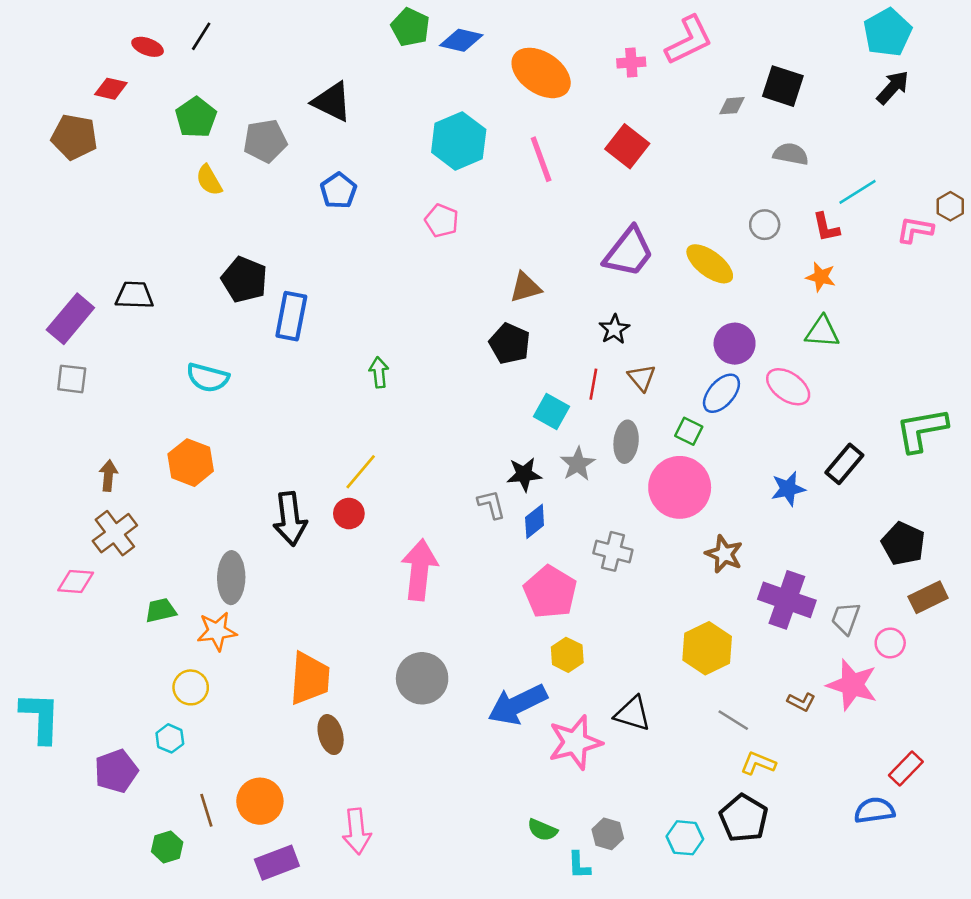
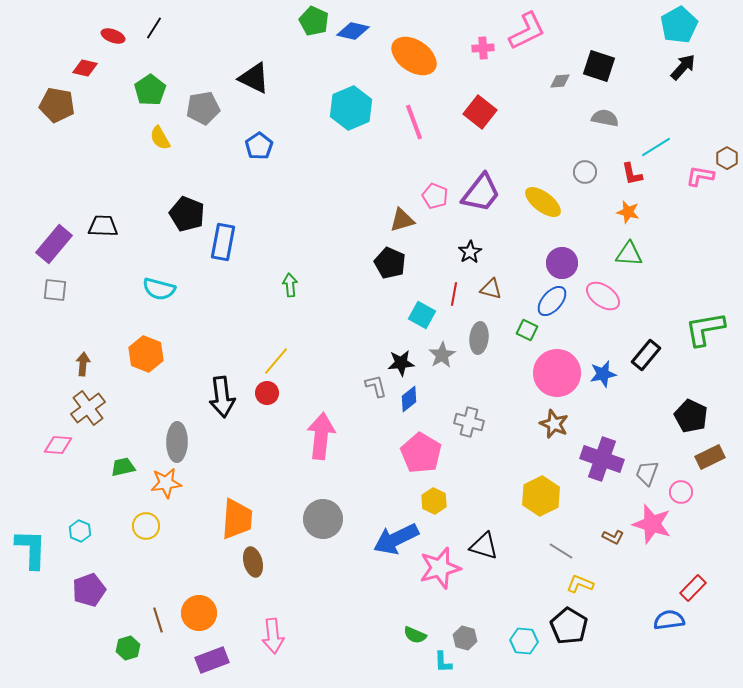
pink pentagon: (442, 221) -> (435, 196), moved
brown triangle: (642, 378) -> (491, 289), turned -35
pink circle: (680, 487) -> (557, 373), moved
cyan hexagon: (170, 738) -> (80, 531), moved

